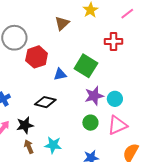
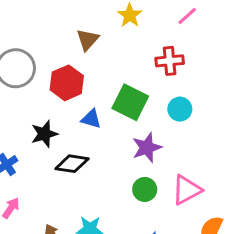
red hexagon: (37, 57) -> (67, 83), moved
blue triangle: (60, 74) -> (91, 119), turned 32
cyan circle: (115, 99) -> (180, 109), moved
black star: (25, 125) -> (44, 134), moved

